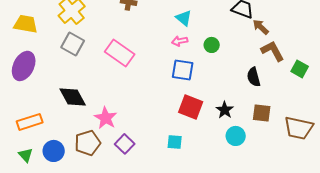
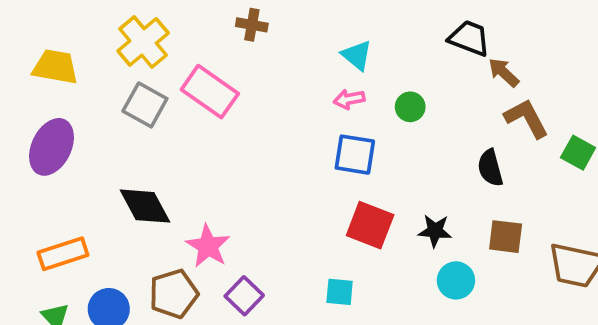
pink rectangle: (120, 53) -> (210, 92), moved
black star: (225, 110) -> (435, 231), turned -30

